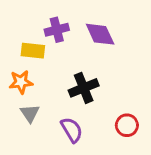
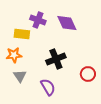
purple cross: (57, 30) -> (38, 20), turned 35
red circle: (127, 125) -> (88, 74), moved

